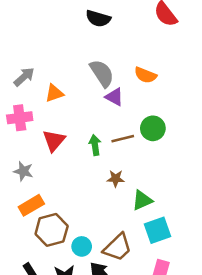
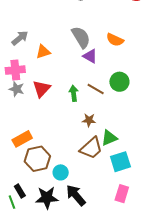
brown line: (123, 139) -> (96, 89), turned 42
gray star: (23, 171) -> (17, 89), moved
brown trapezoid: (117, 247) -> (91, 148), moved

